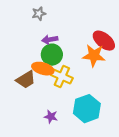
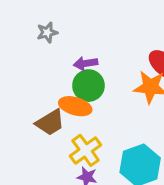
gray star: (39, 14) -> (47, 32), moved
yellow cross: (62, 77) -> (86, 150), moved, turned 30

